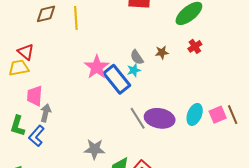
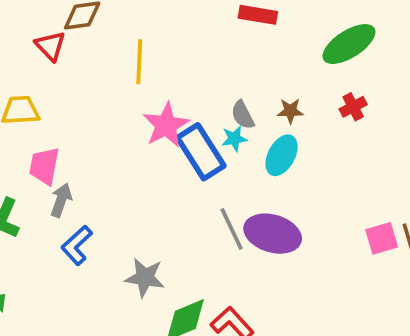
yellow line: (76, 18) -> (139, 62), moved
red triangle: (26, 52) -> (50, 46), moved
cyan ellipse: (195, 114) -> (282, 155), moved
blue L-shape: (37, 136) -> (77, 245), moved

